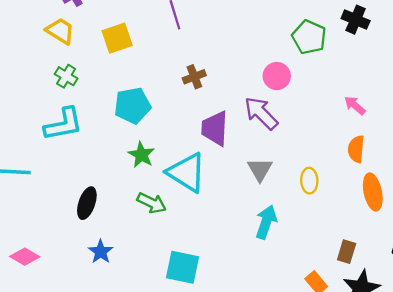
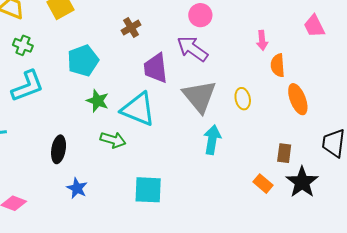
pink arrow: (355, 105) -> (262, 40), moved, turned -126
gray triangle: (260, 170) -> (199, 96), size x1.6

